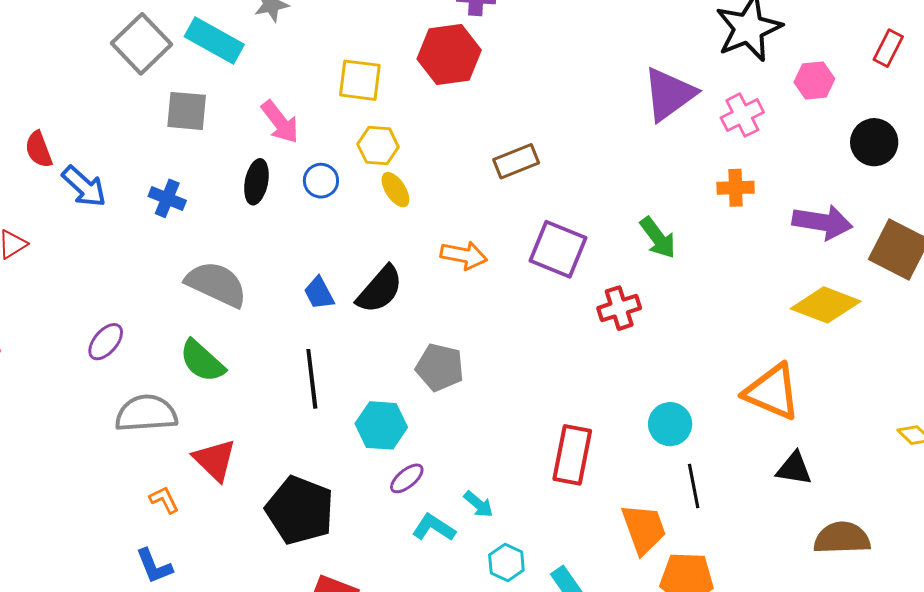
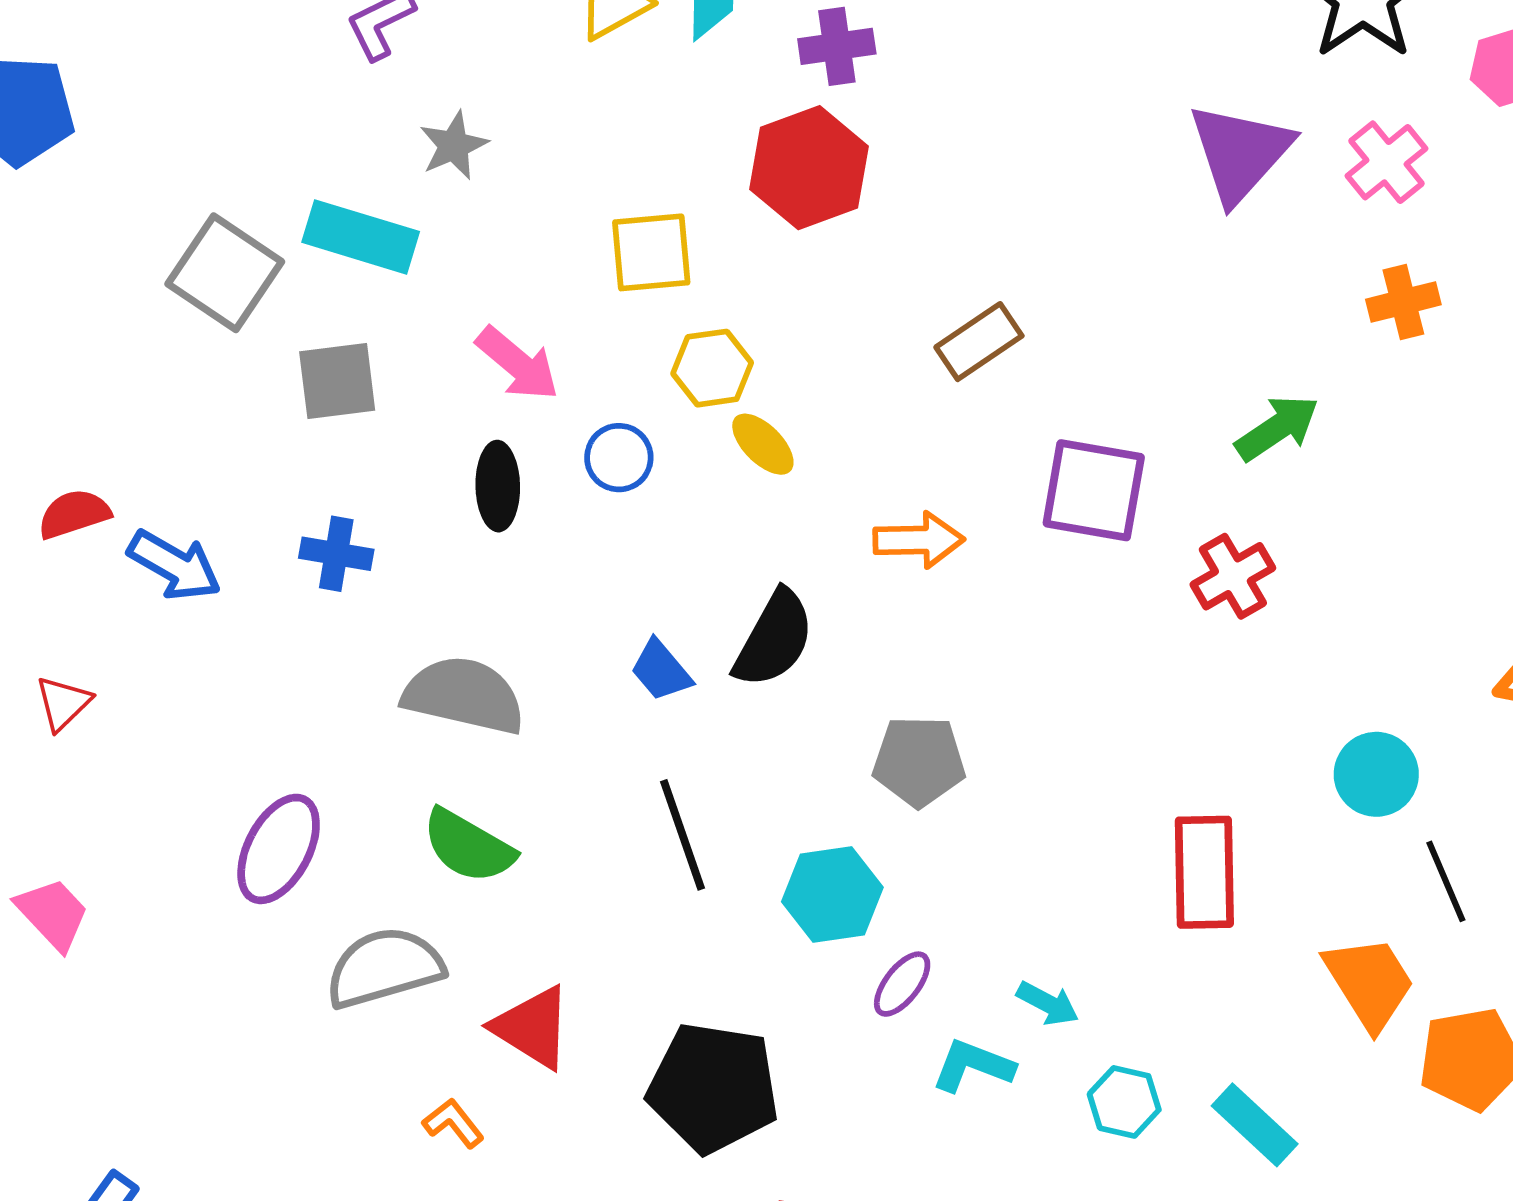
red semicircle: (39, 149) -> (74, 514), turned 105
green arrow: (658, 238) -> (1277, 428), turned -75
purple ellipse: (106, 342) -> (279, 849), size x1.4

